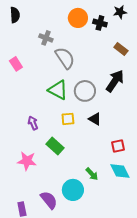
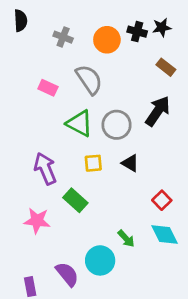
black star: (120, 12) -> (162, 27), moved
orange circle: (78, 18) -> (107, 40), moved
gray cross: (46, 38) -> (63, 37), moved
pink rectangle: (16, 64) -> (48, 88), moved, turned -32
purple arrow: (33, 123) -> (45, 169), size x1.6
red square: (118, 146) -> (162, 200), turned -32

